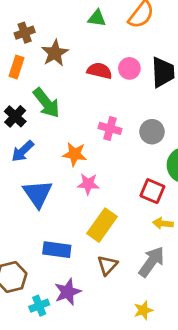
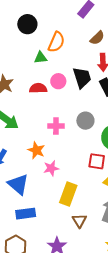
green triangle: (97, 18) -> (41, 58), moved
orange star: (75, 154) -> (36, 150), turned 30
blue rectangle: (57, 250) -> (26, 214), moved

